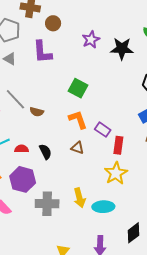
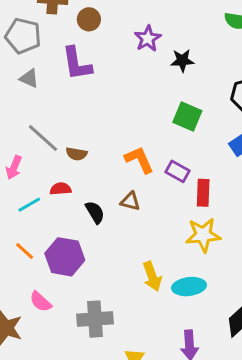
black star: (122, 49) -> (182, 60), moved, size x0.7
green square: (78, 88) -> (187, 116), moved
brown triangle: (77, 148) -> (130, 201), moved
red semicircle: (22, 149) -> (60, 189), moved
yellow star: (116, 173) -> (203, 235), turned 30
gray cross: (47, 204) -> (95, 319), moved

